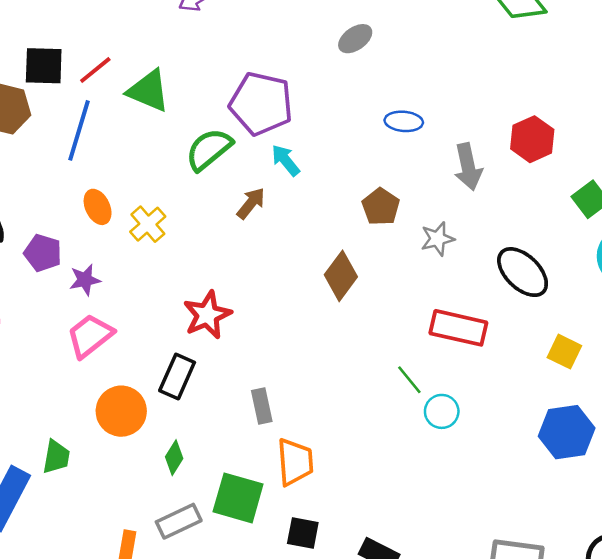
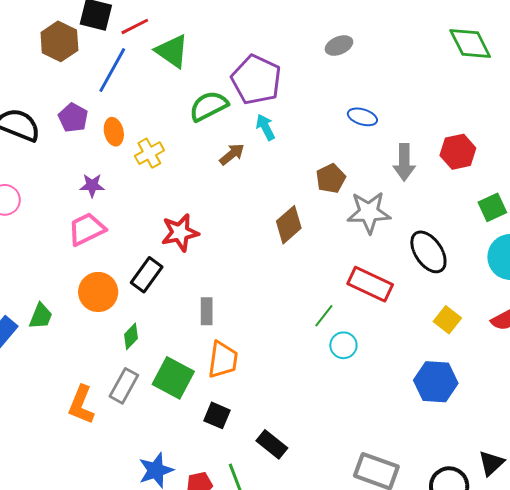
gray star: (438, 239) -> (369, 212), size x1.6
purple pentagon: (43, 253) -> (73, 118), moved
green line: (409, 380) -> (324, 316), turned 65
gray rectangle: (179, 521) -> (124, 386), turned -48

